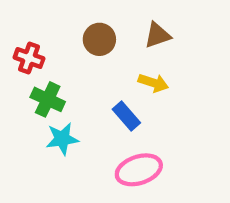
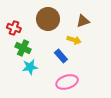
brown triangle: (157, 35) -> (83, 21), moved
brown circle: (99, 39) -> (48, 19), size x1.5

